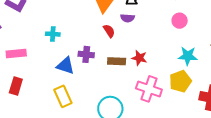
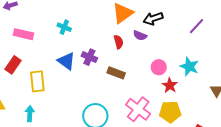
pink circle: (180, 21) -> (159, 67), moved
cyan star: (188, 56) -> (189, 67), moved
red star: (139, 58) -> (170, 85), moved
yellow rectangle: (63, 96) -> (37, 81), moved

